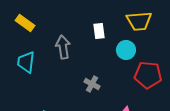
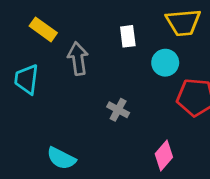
yellow rectangle: (25, 23) -> (43, 29), moved

